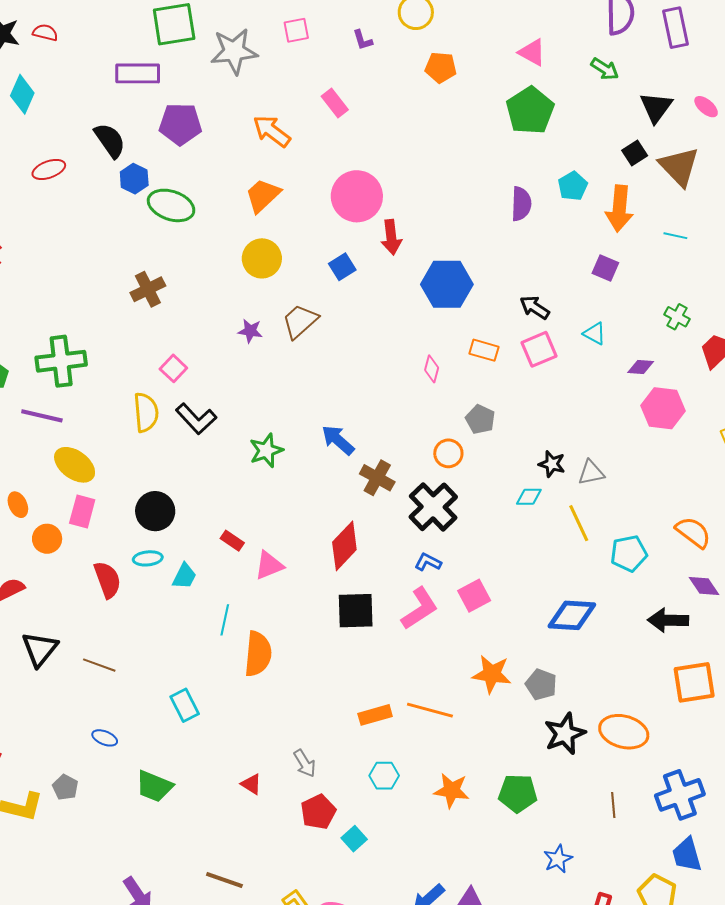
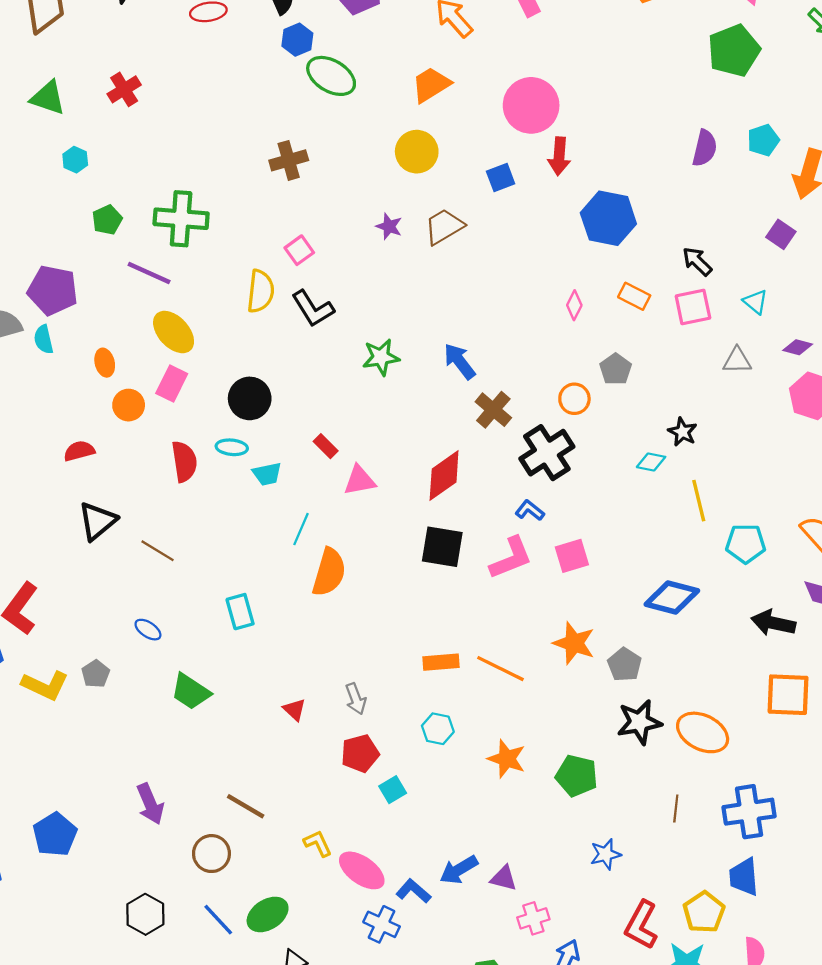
gray triangle: (591, 473) -> (737, 360), moved
cyan trapezoid: (184, 576) -> (267, 474), turned 40

